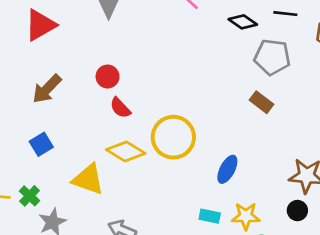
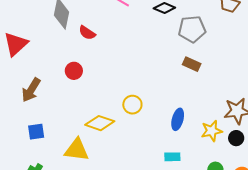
red semicircle: (120, 108) -> (87, 33), moved
yellow circle: (173, 137) -> (132, 105), size x0.6
blue square: (41, 144) -> (36, 132), turned 36
yellow star: (246, 216) -> (212, 131), moved

